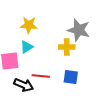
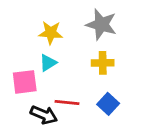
gray star: (79, 30) -> (101, 24), moved
blue square: (71, 77) -> (108, 104), turned 35

